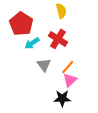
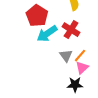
cyan arrow: (32, 43) -> (47, 34), size x1.5
gray triangle: (44, 65) -> (66, 56), moved

